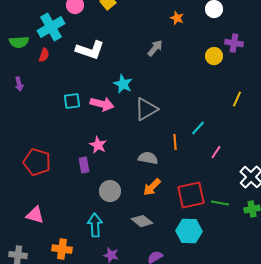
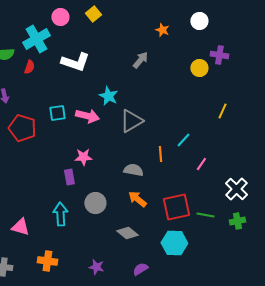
pink star: (98, 145) -> (83, 157), turned -30
red pentagon: (37, 162) -> (22, 128), moved
orange arrow: (152, 187) -> (137, 199), turned 84
cyan arrow: (95, 225) -> (60, 214), moved

